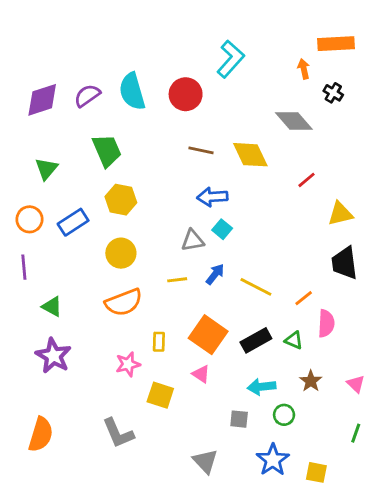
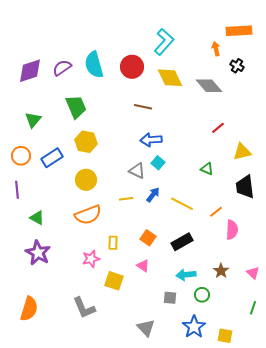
yellow diamond: (250, 155) -> (170, 78), moved
gray triangle: (193, 240) -> (137, 171), turned 36
orange square: (208, 335) -> (148, 238), size x0.6
green triangle: (294, 340) -> (207, 169), moved

